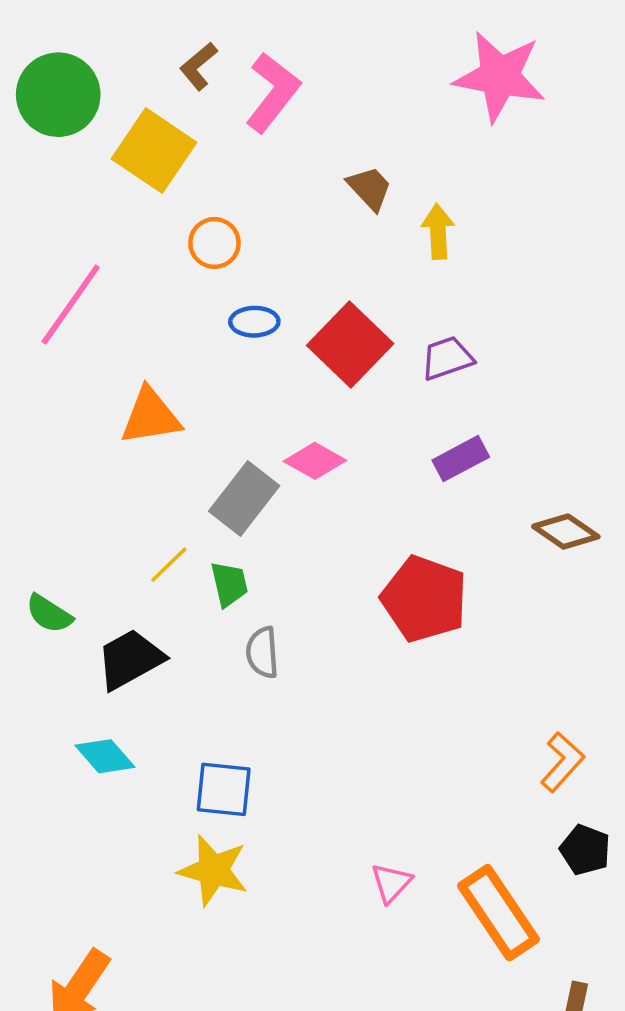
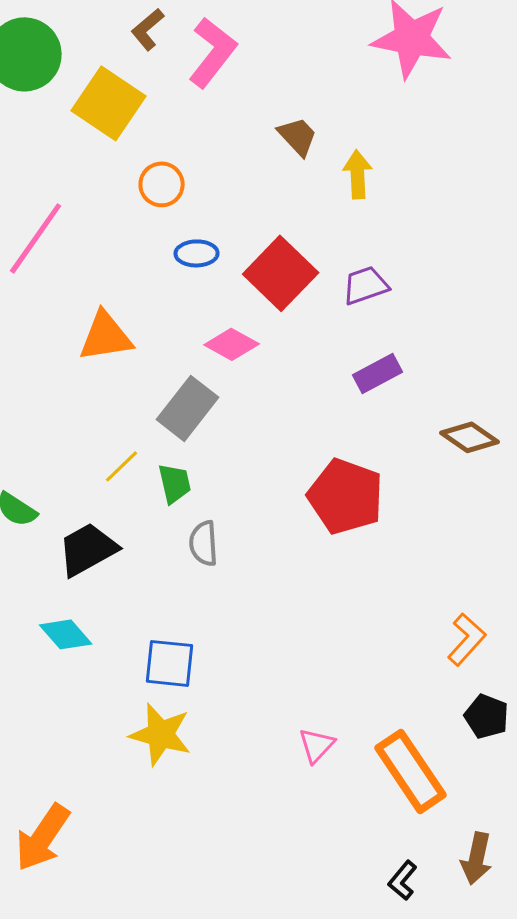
pink diamond: (315, 461) -> (232, 344), moved

